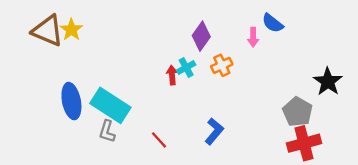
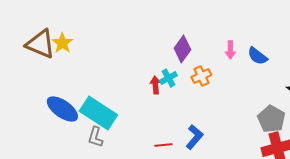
blue semicircle: (273, 23) -> (257, 56), moved
blue ellipse: (71, 101) -> (62, 109), turned -44
red line: (159, 140) -> (163, 145), moved, turned -54

